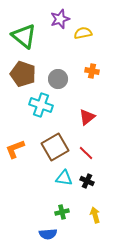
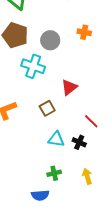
red triangle: (87, 117) -> (69, 87), moved
brown square: (55, 147) -> (47, 108), size x0.6
red line: (86, 153) -> (91, 121), moved

